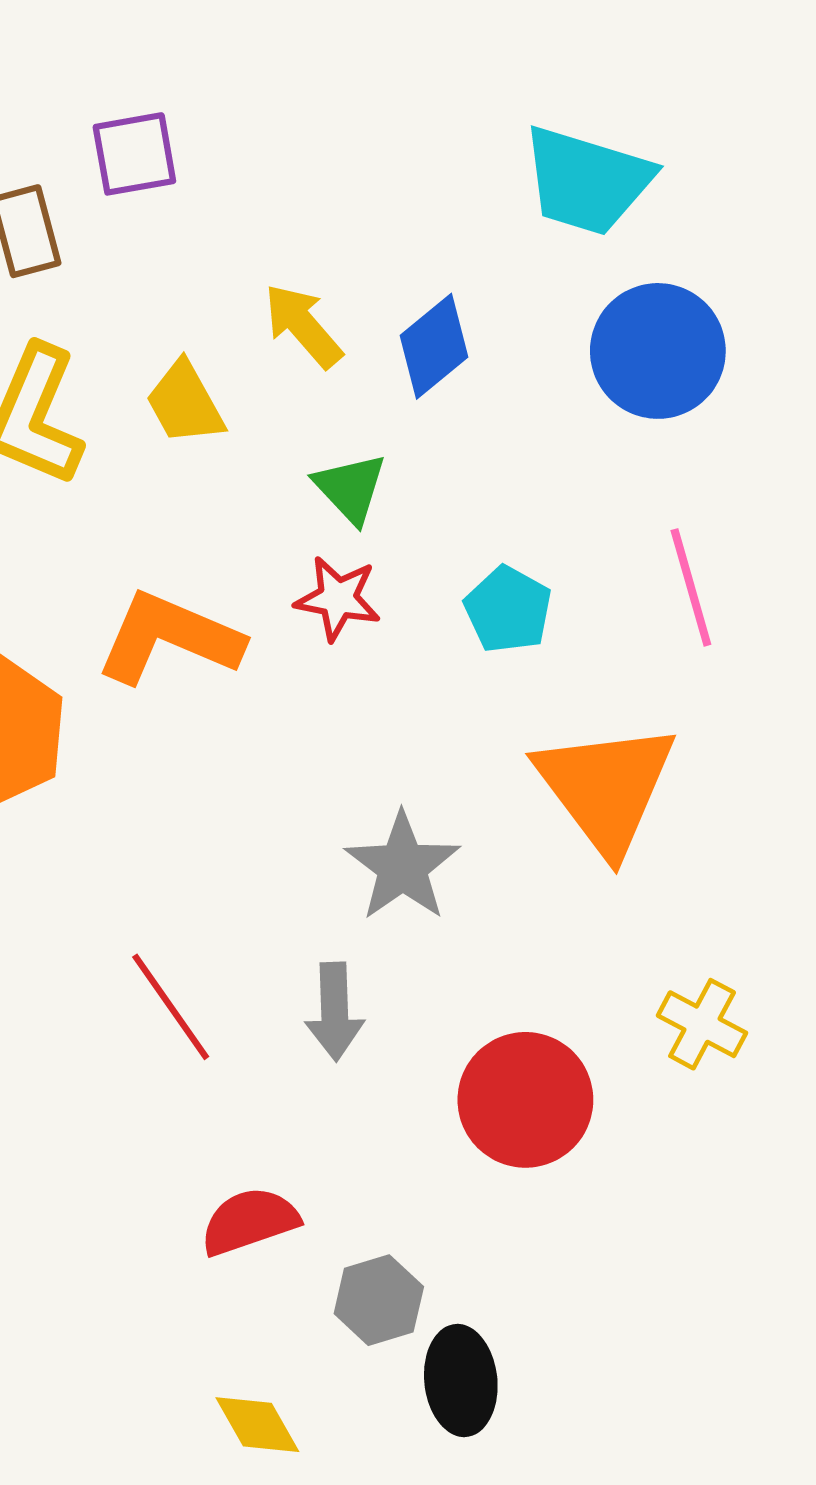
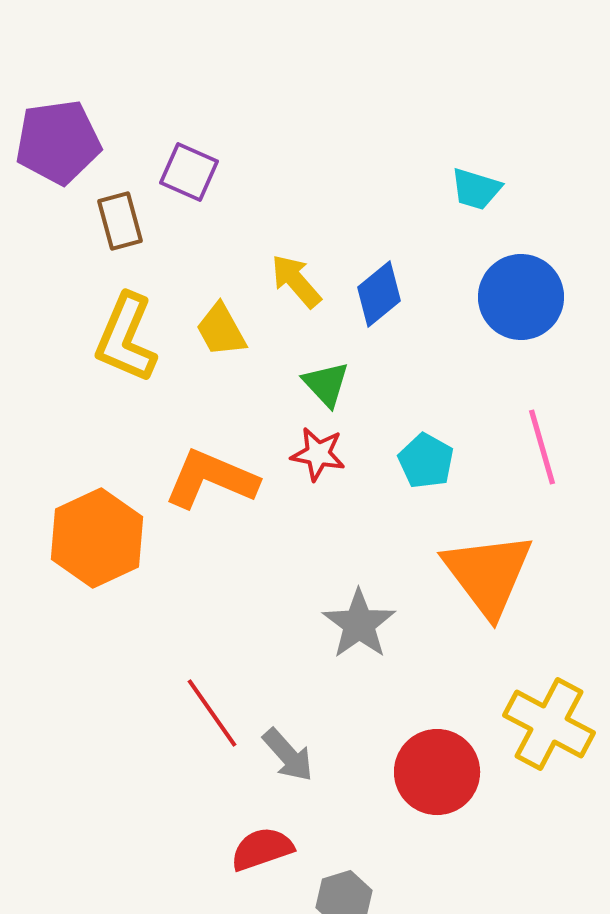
purple square: (134, 154) -> (189, 172), turned 34
cyan trapezoid: (587, 181) -> (476, 189), size x0.6
gray arrow: (335, 1012) -> (288, 755), moved, turned -40
yellow cross: (702, 1024) -> (549, 724), size x1.6

